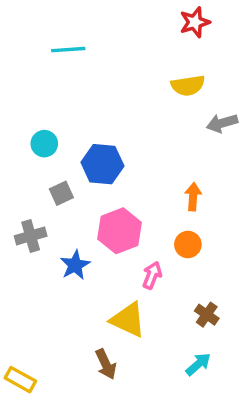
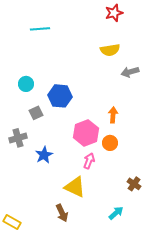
pink hexagon: (120, 231) -> (86, 133), moved
brown cross: (207, 315) -> (134, 184), moved

